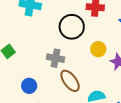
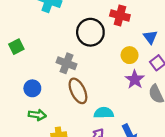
yellow circle: (98, 49) -> (130, 55), moved

